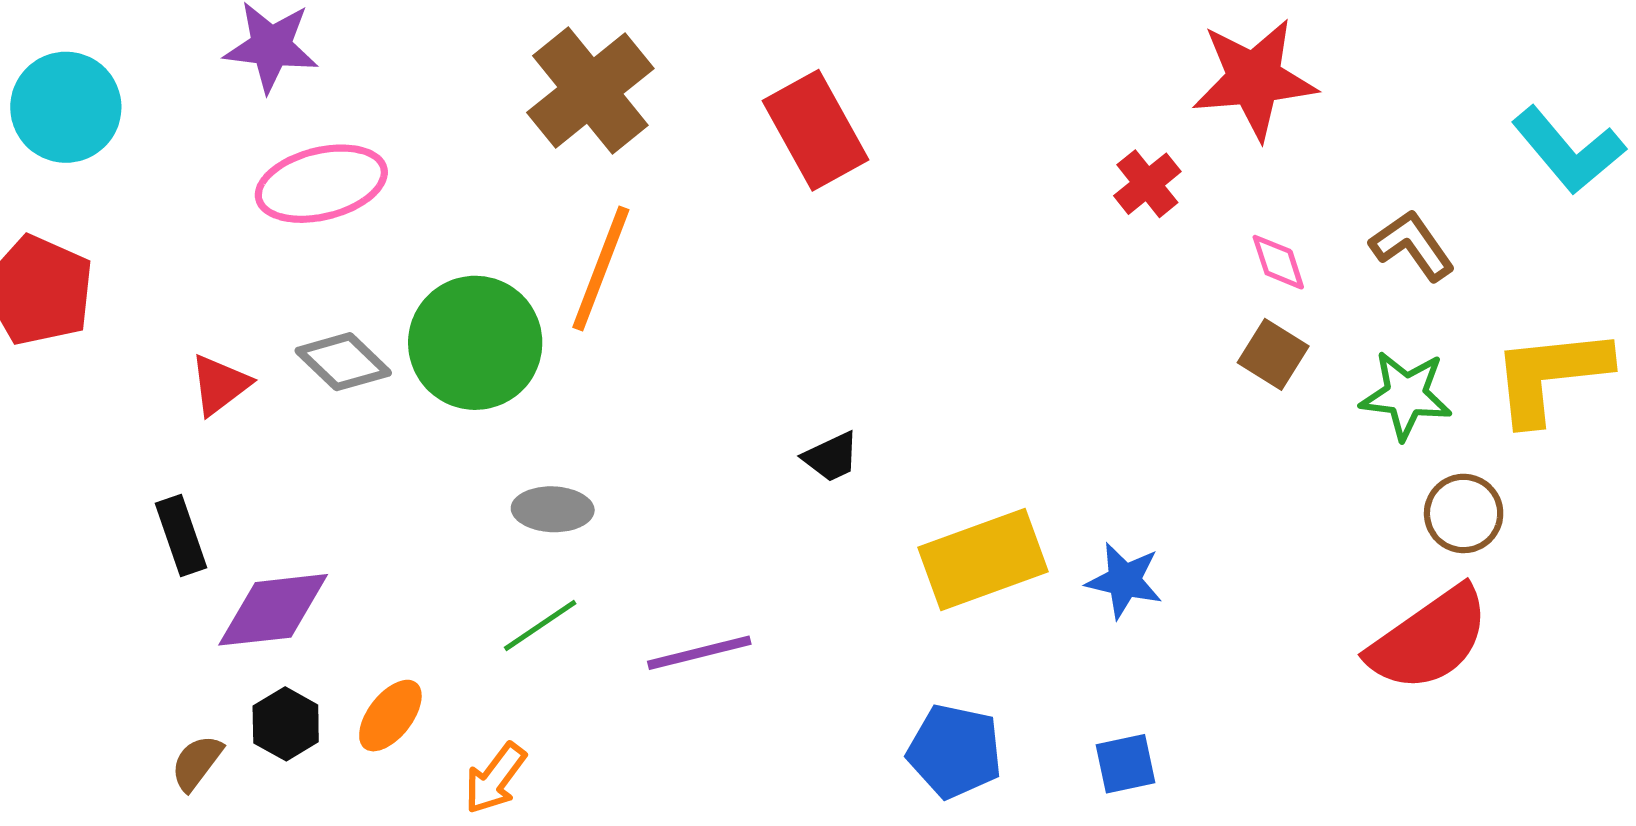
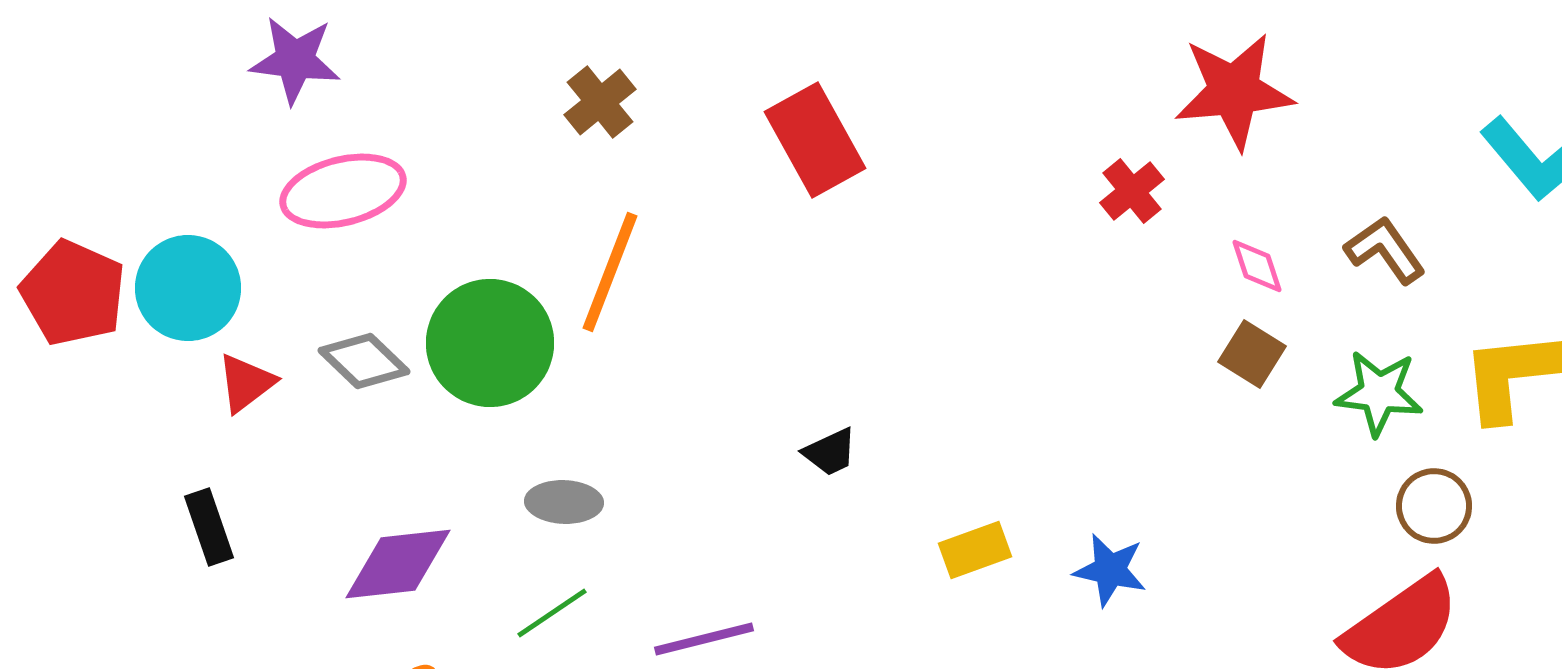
brown cross: (590, 90) -> (600, 102), size x0.6
cyan circle: (66, 107) -> (188, 288), moved
yellow rectangle: (983, 560) -> (975, 550), size x0.6
purple diamond: (273, 610) -> (398, 564), moved

